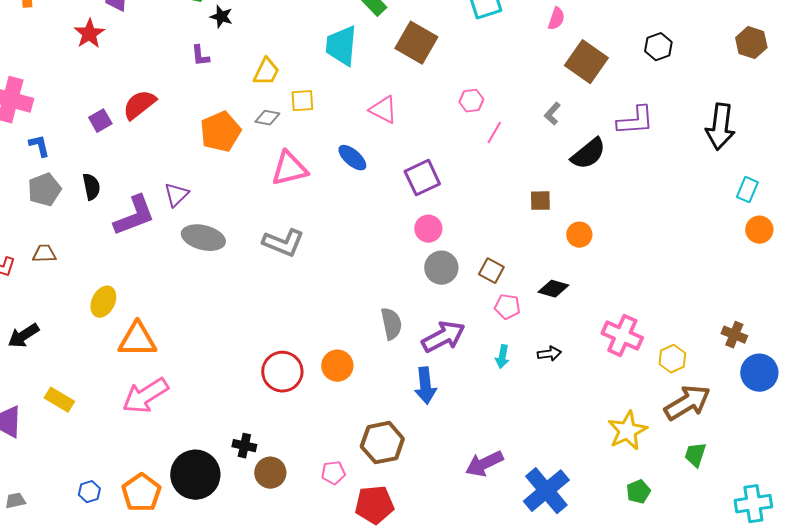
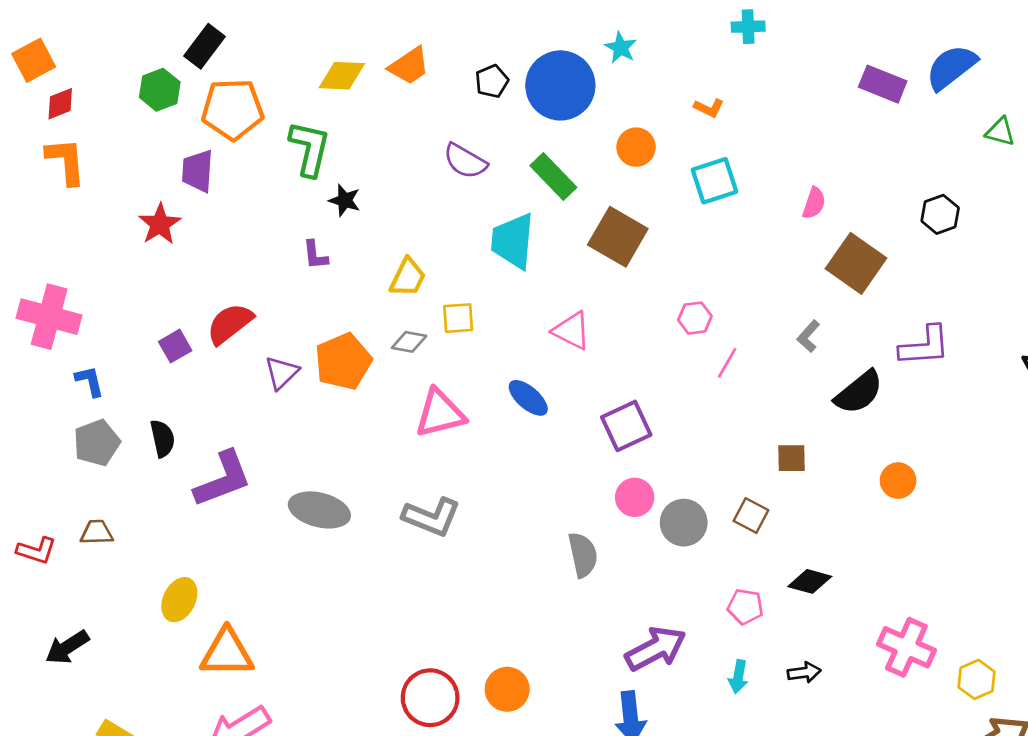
black hexagon: (658, 47) -> (940, 214), moved
purple triangle: (176, 195) -> (282, 373), moved
orange circle: (579, 235) -> (898, 481), moved
gray circle: (441, 268) -> (684, 523), moved
brown square: (491, 271) -> (751, 516), moved
gray semicircle: (391, 324) -> (583, 555), moved

